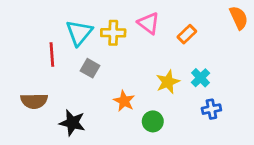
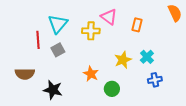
yellow cross: (113, 33) -> (91, 31), moved
orange rectangle: (187, 34) -> (137, 25), turned -32
gray square: (90, 68) -> (58, 50), moved, turned 32

